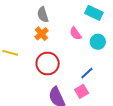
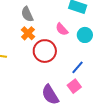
red circle: (48, 63) -> (45, 51), moved

